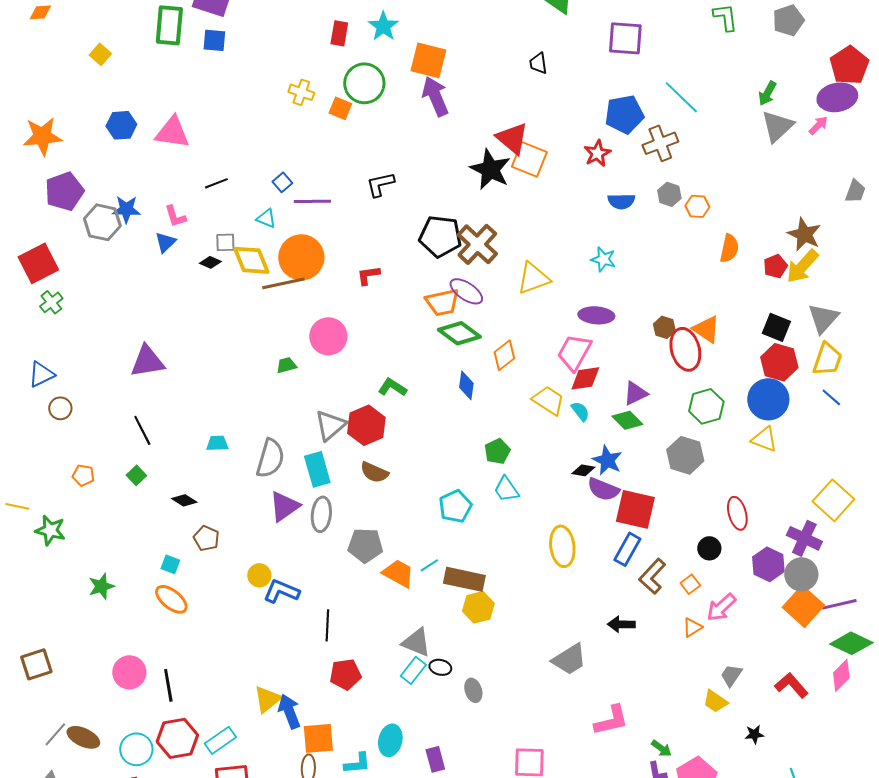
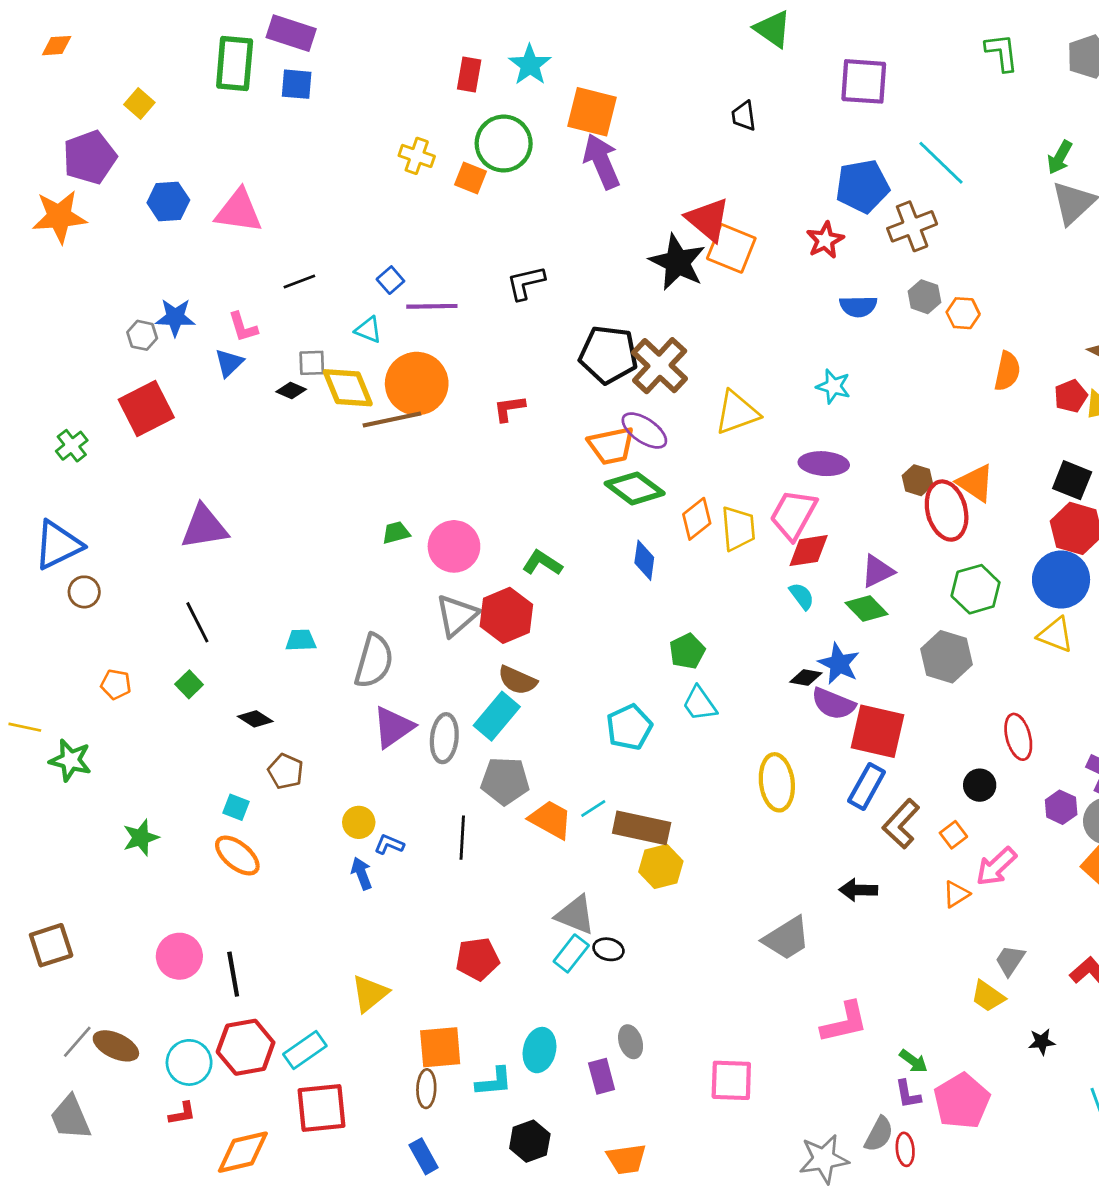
purple pentagon: (64, 191) -> (90, 157), moved
gray hexagon: (102, 222) -> (142, 335), size x0.6
red square: (38, 263) -> (146, 408), moved
pink circle: (328, 336) -> (454, 546), moved
blue triangle: (41, 374) -> (58, 545), size x1.4
yellow trapezoid: (548, 400) -> (738, 528), moved, turned 52
cyan rectangle: (317, 469) -> (497, 716), moved, turned 56
purple hexagon: (768, 564) -> (1061, 807), size x0.7
blue L-shape: (281, 591) -> (389, 844), size x0.6
black line: (327, 625) -> (462, 838), moved
gray ellipse: (473, 690) -> (631, 1042), moved
blue arrow: (289, 711) -> (362, 873), moved, size x0.7

